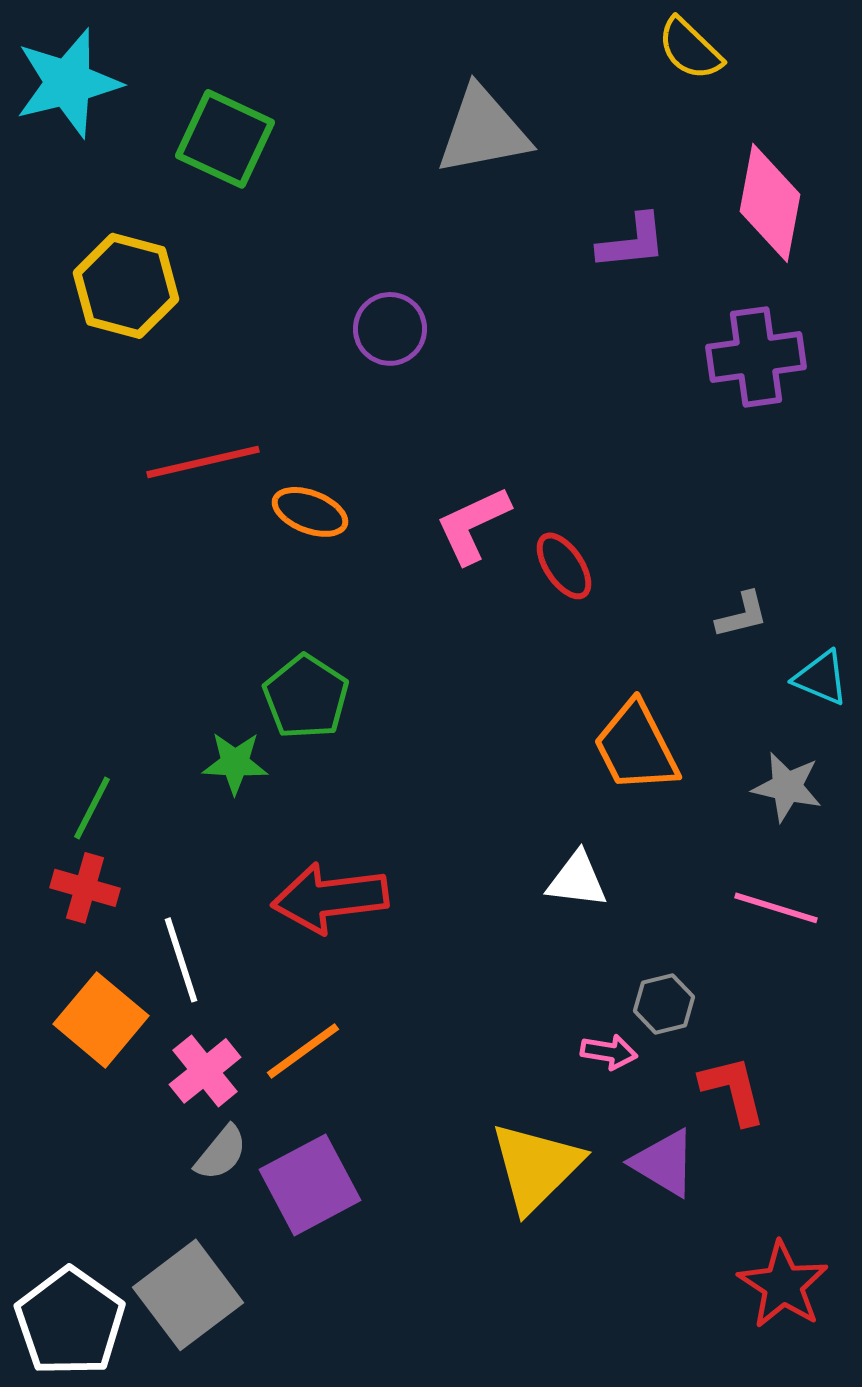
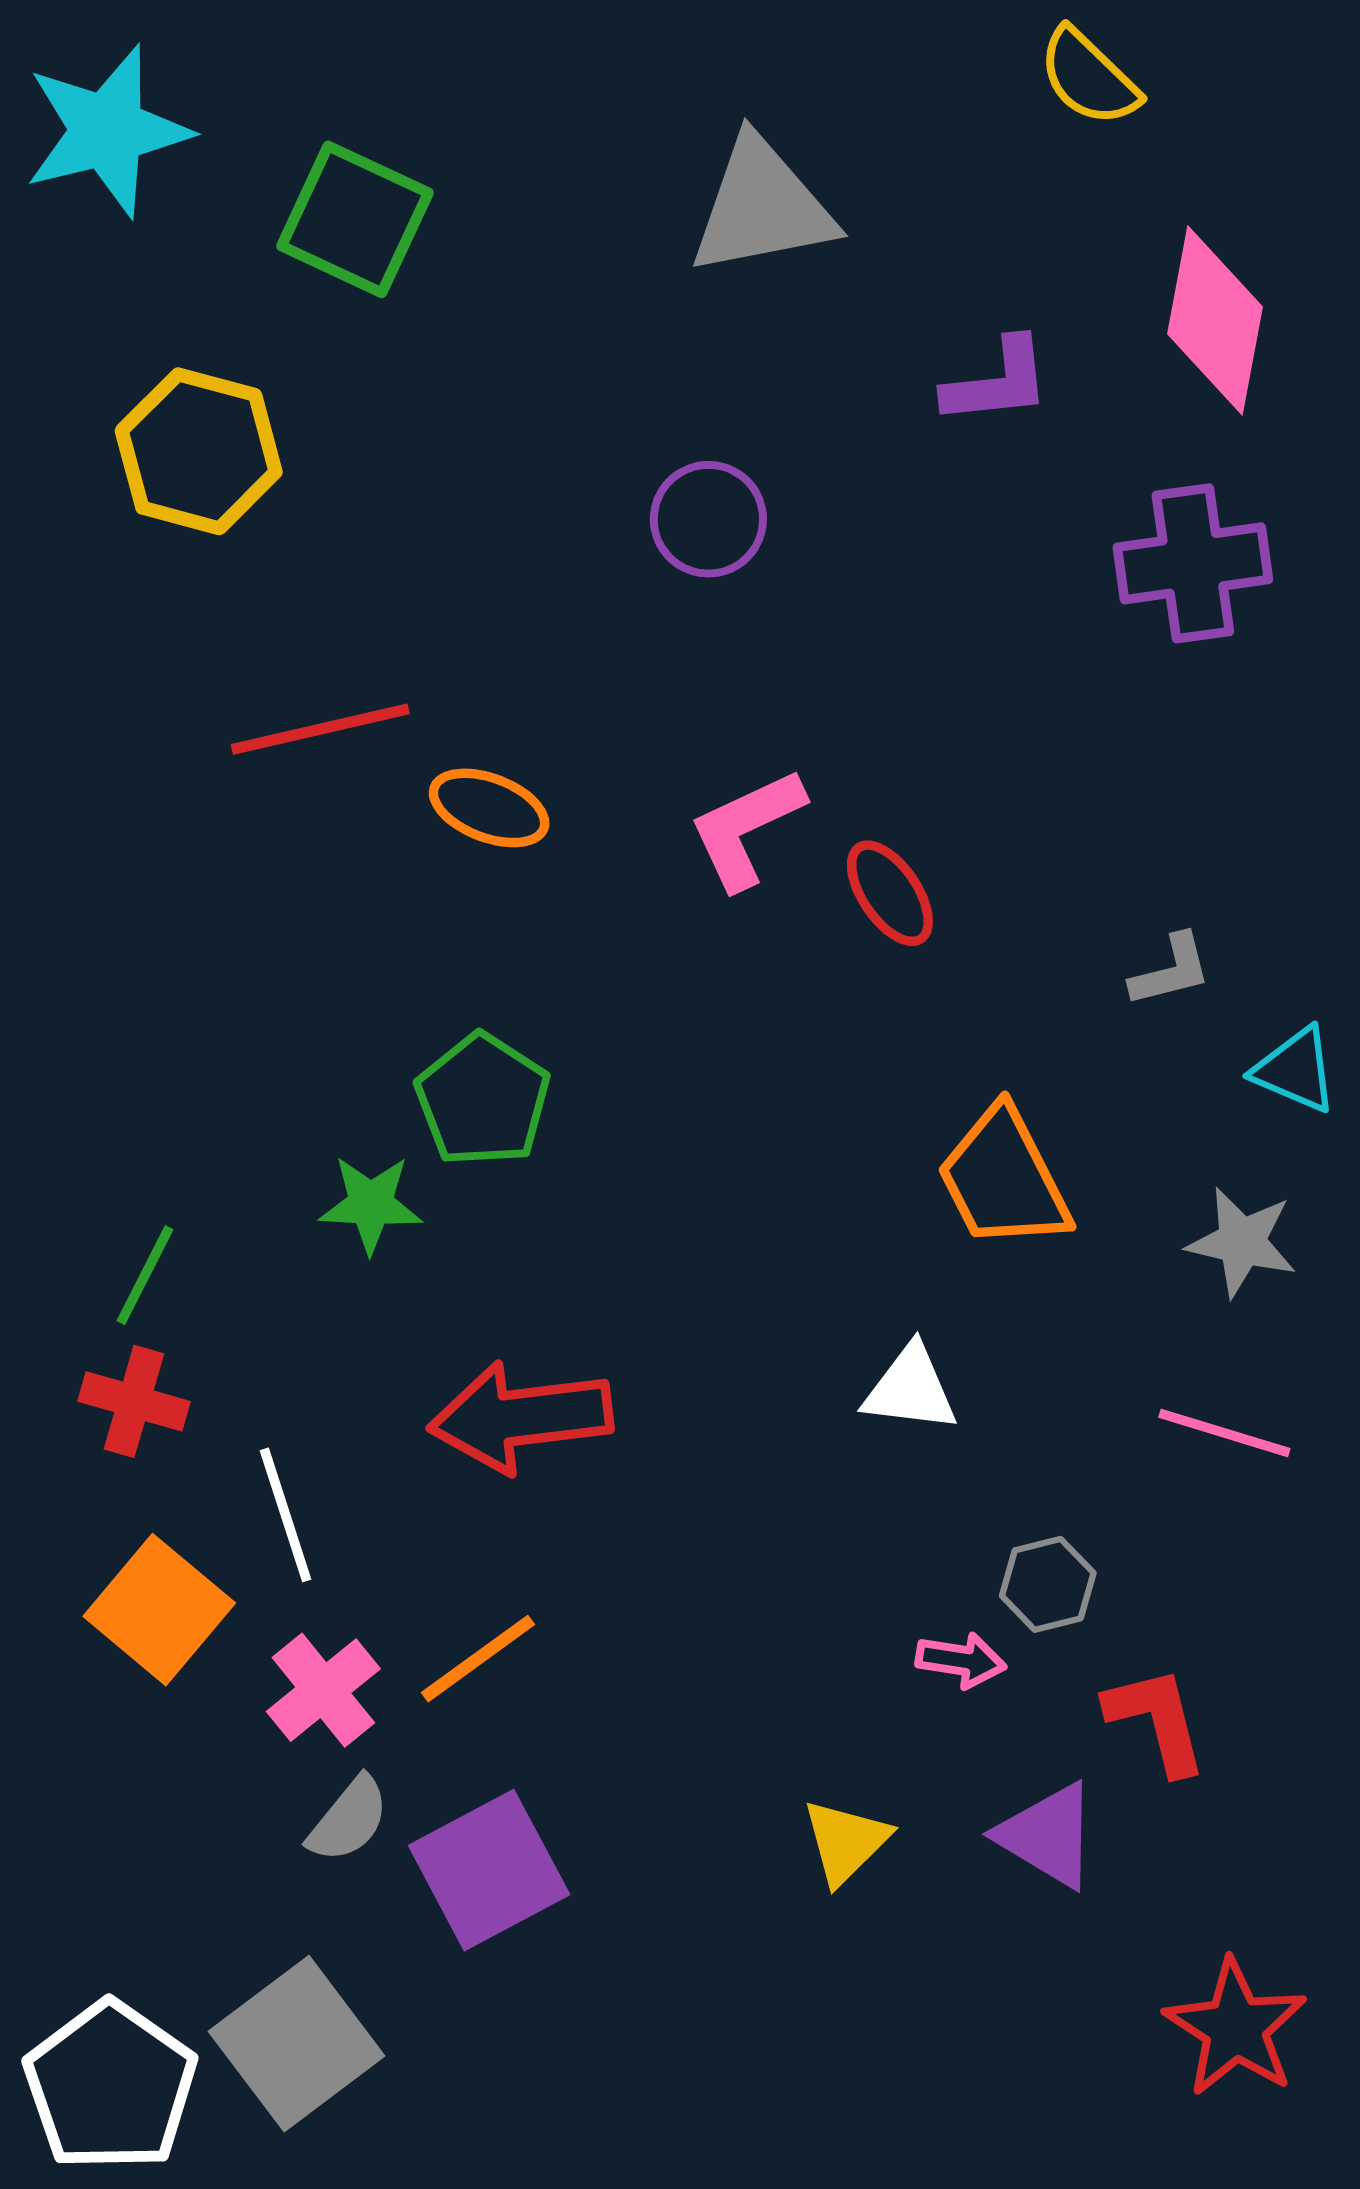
purple circle: (390, 329) -> (708, 519), moved
yellow triangle: (536, 1167) -> (846, 1842), size x0.6

